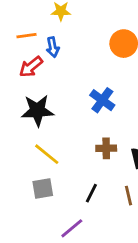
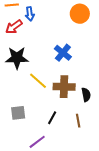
brown cross: (106, 148) -> (64, 87), size x1.5
yellow line: (47, 154) -> (38, 81), moved

